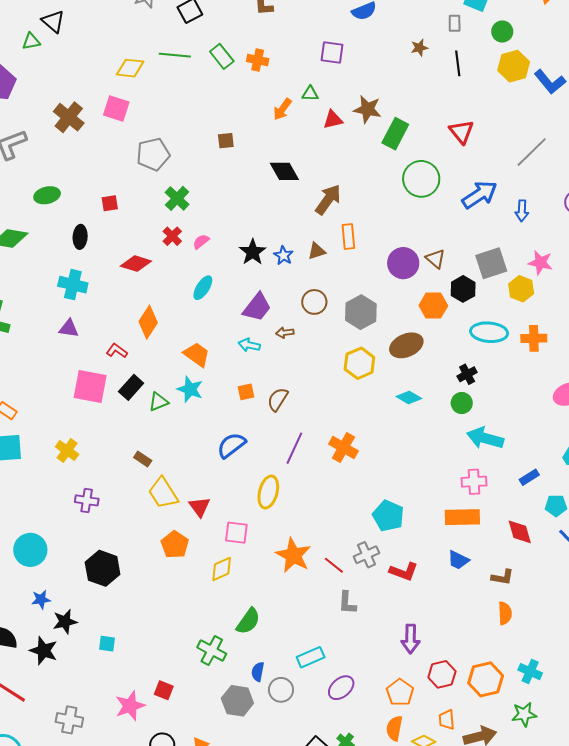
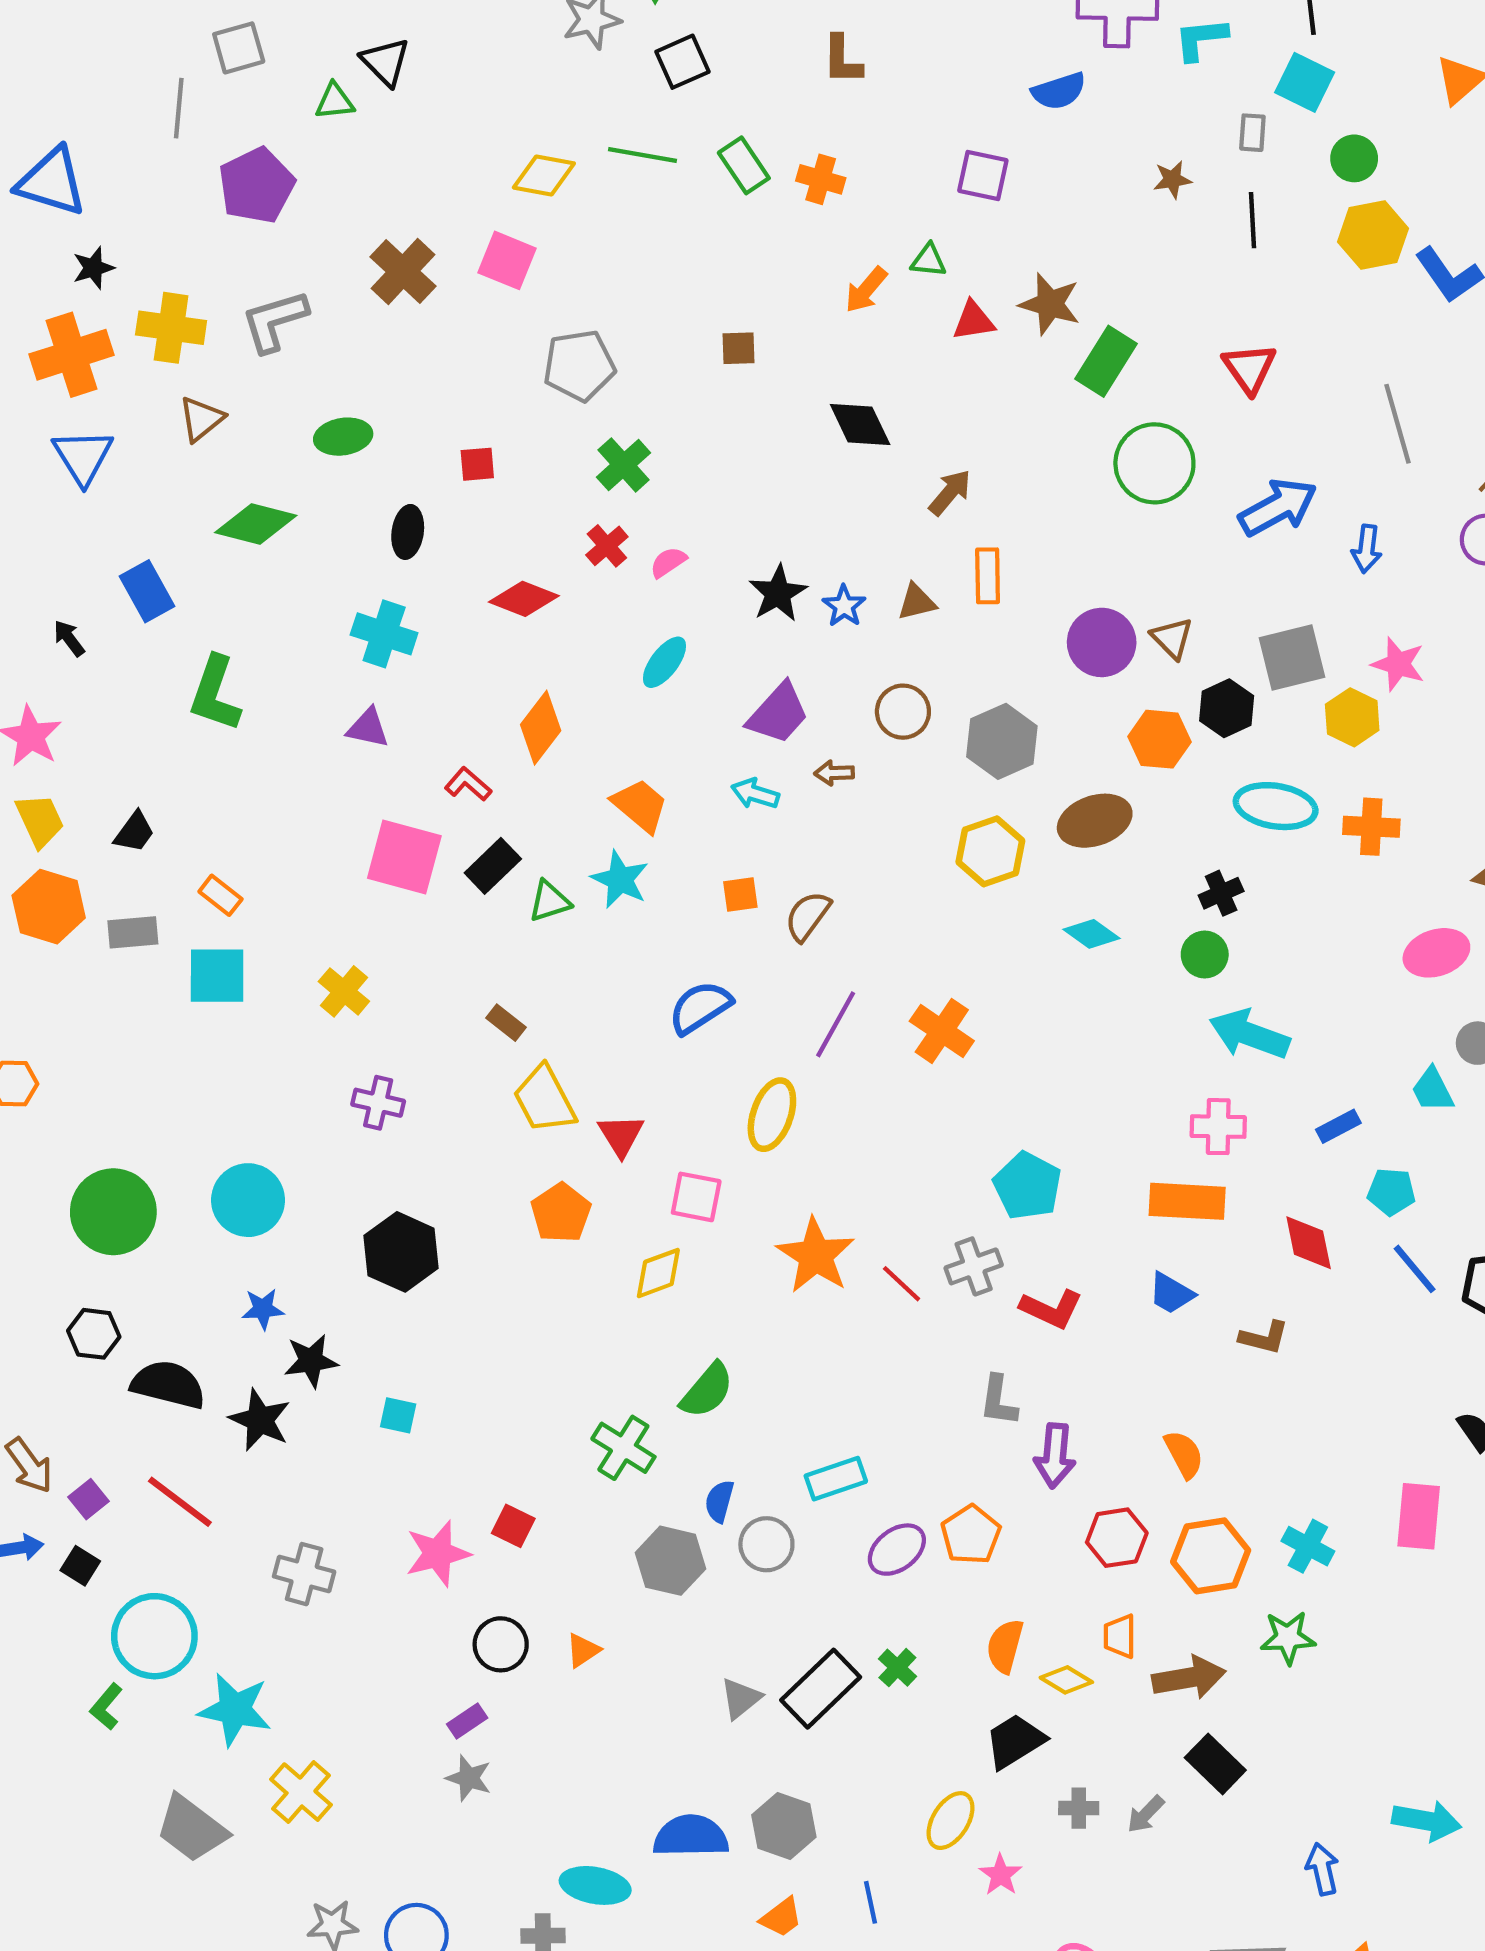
gray line: (532, 152) -> (1397, 424), turned -66
brown arrow: (328, 200) -> (950, 492), size x0.7
gray L-shape: (347, 603) -> (998, 1401), moved
orange semicircle: (505, 613) -> (1184, 1454), moved, turned -30
orange pentagon: (400, 692) -> (971, 1535), moved

